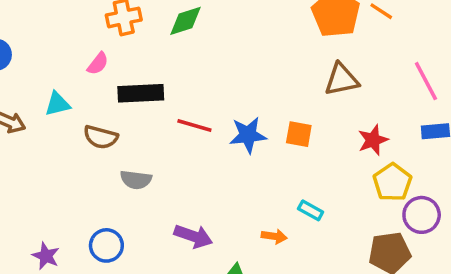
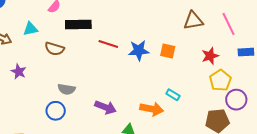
pink line: (426, 81) -> (228, 24), moved
gray semicircle: (136, 180) -> (67, 89), moved
orange arrow: (274, 236) -> (152, 109), size x1.6
purple star: (46, 256) -> (19, 72), moved

